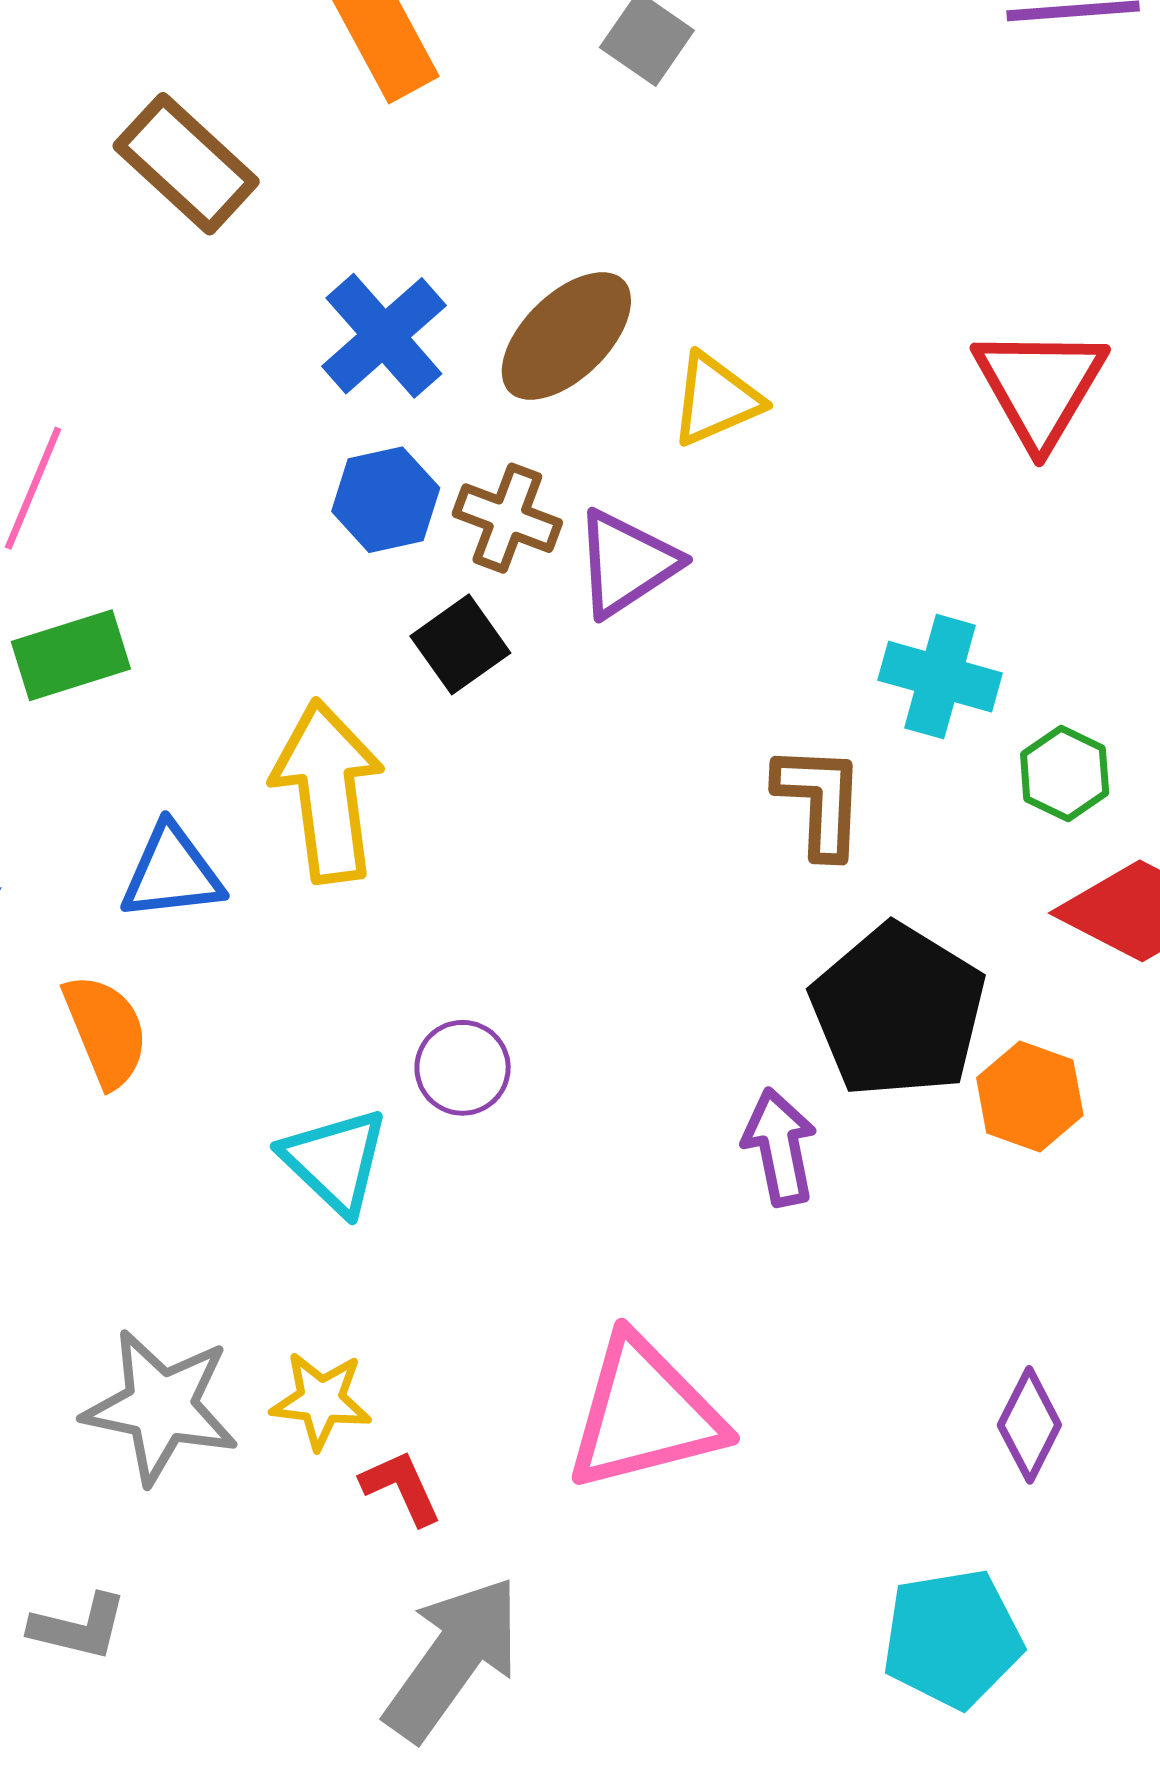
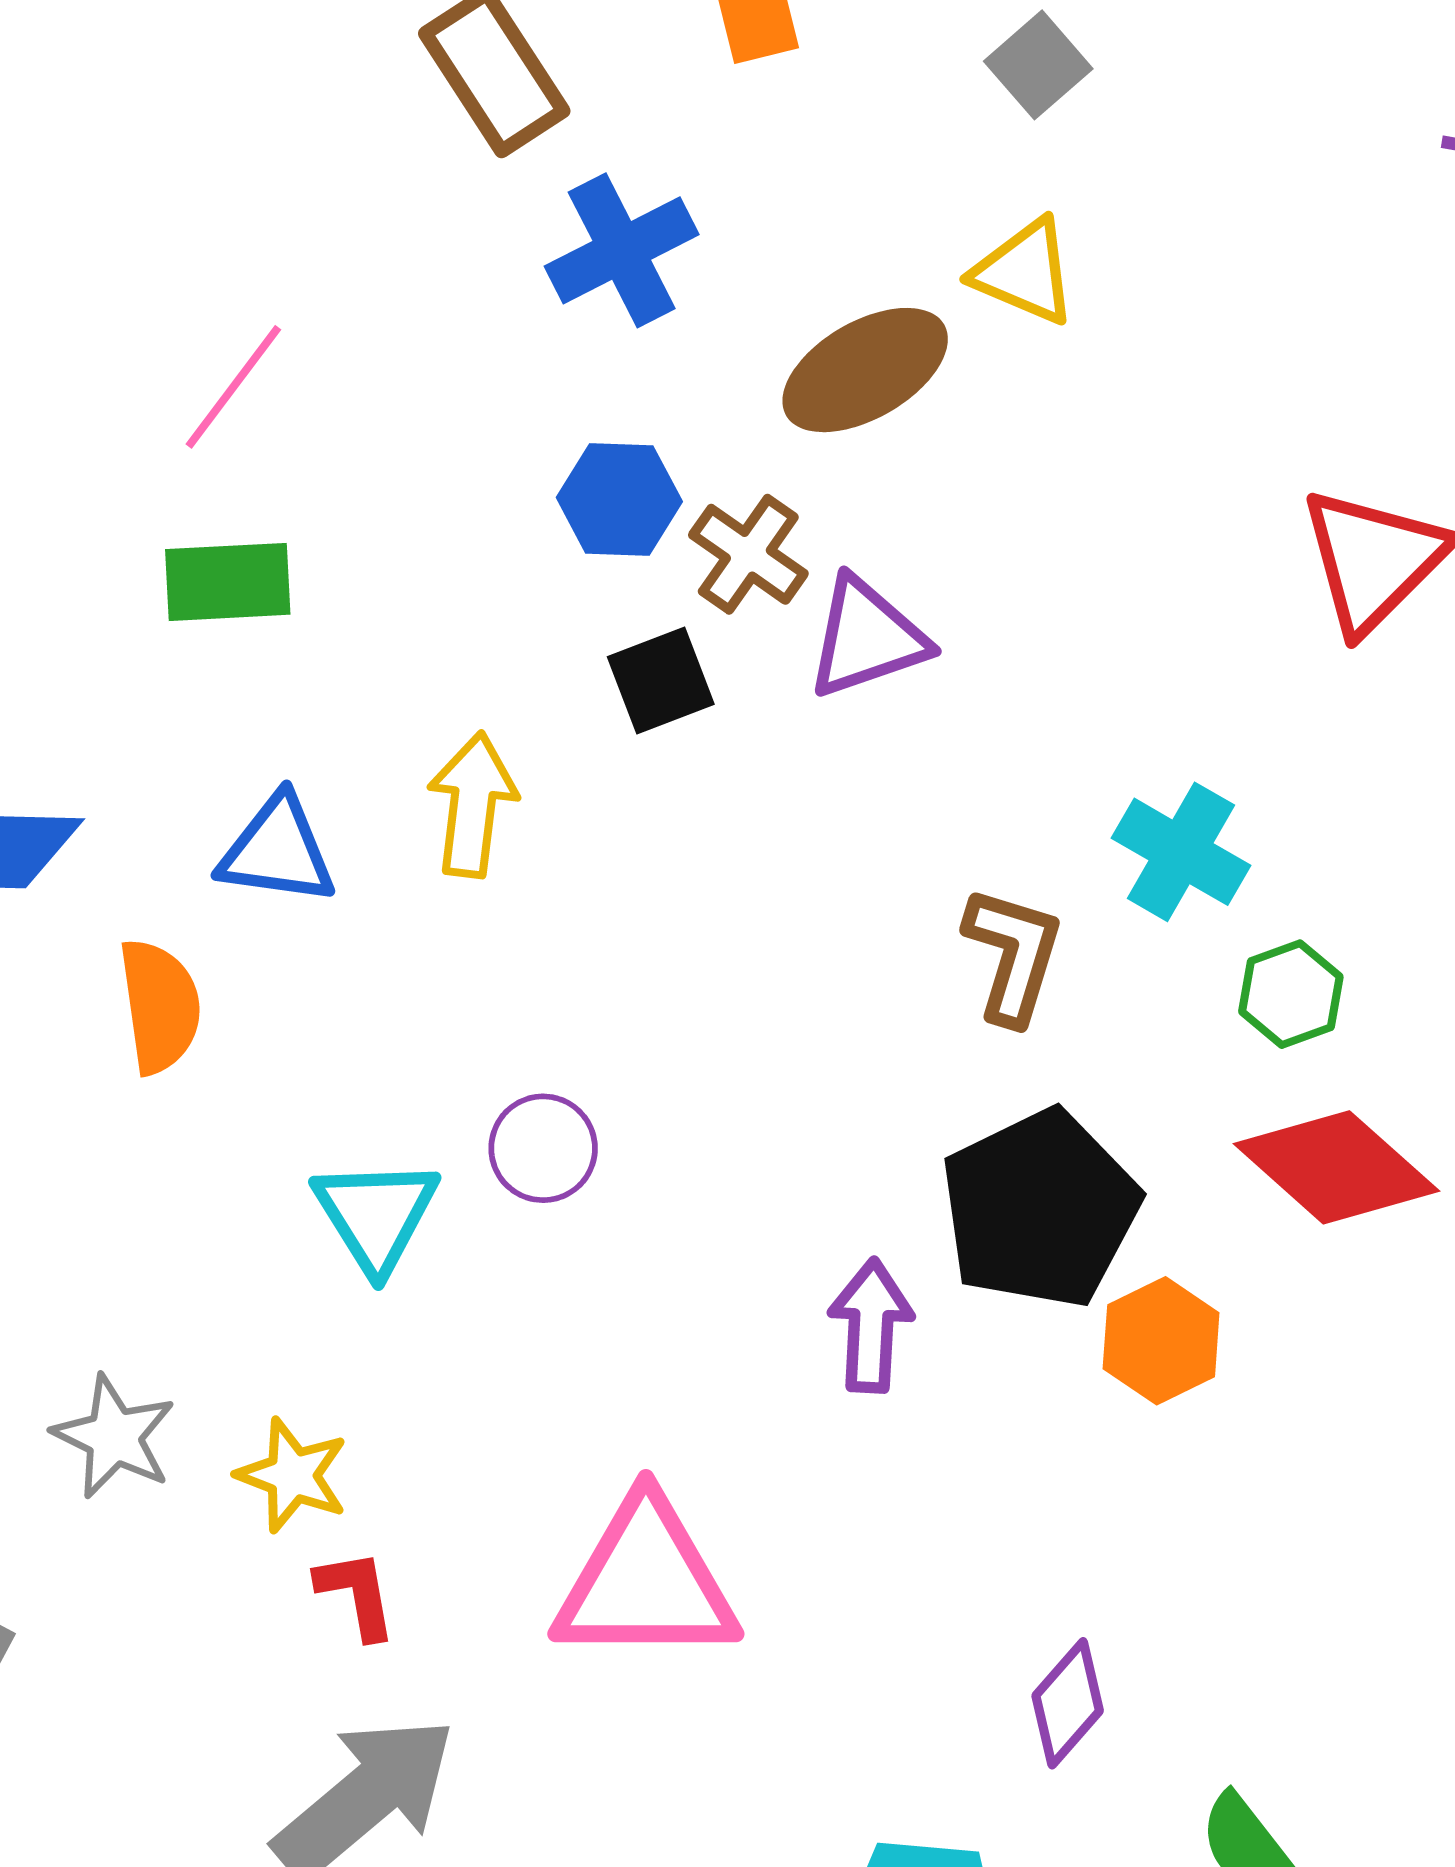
blue cross: (384, 336) -> (622, 250), moved
yellow triangle: (716, 399) -> (1025, 272), moved, turned 32
yellow arrow: (328, 791) -> (473, 805), size x0.7
gray star: (161, 1407) -> (114, 1437), size x0.7

